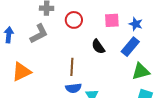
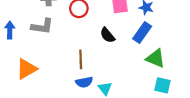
gray L-shape: (39, 34) -> (42, 26), turned 40
green triangle: (141, 71) -> (156, 58), turned 42

